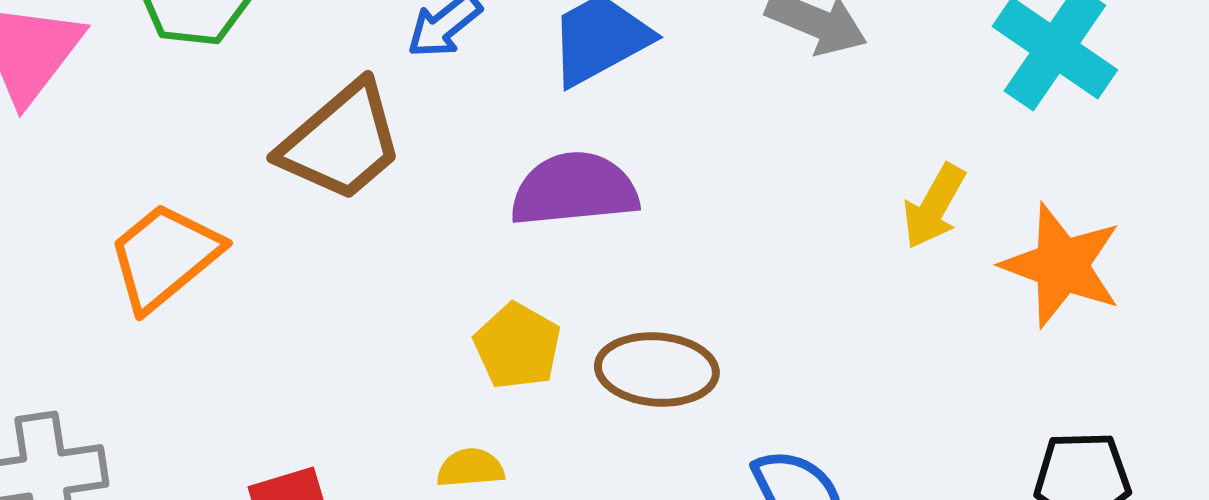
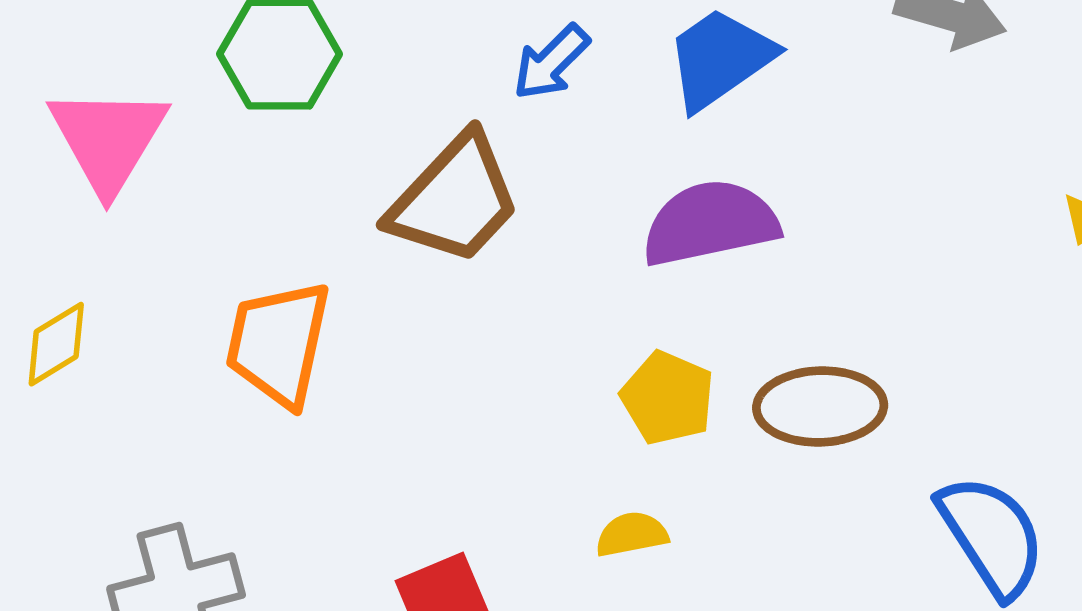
orange trapezoid: (165, 256) -> (278, 344), turned -32

